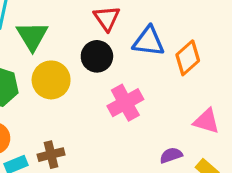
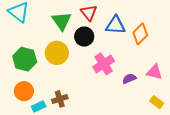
green triangle: (32, 36) -> (62, 21), moved
purple semicircle: (171, 155) -> (129, 79), moved

